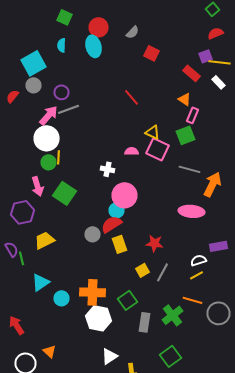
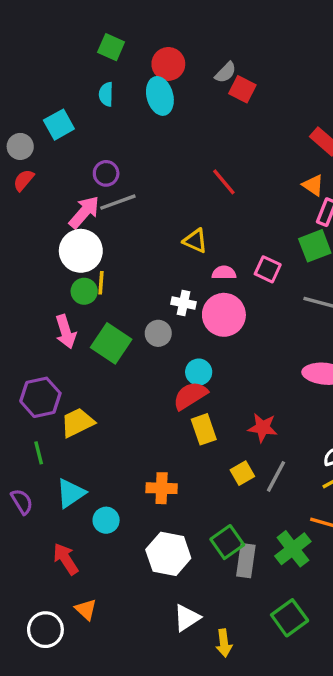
red square: (152, 53) -> (242, 89), moved
cyan square: (34, 63) -> (59, 125), size x0.7
gray circle: (34, 85) -> (20, 146), moved
yellow triangle: (152, 132) -> (195, 241), moved
pink square: (158, 149) -> (268, 269), size x0.7
pink circle: (124, 195) -> (224, 315), moved
purple hexagon: (22, 212) -> (40, 397), moved
gray circle: (92, 234) -> (158, 333), moved
purple semicircle: (12, 249) -> (22, 502), moved
orange cross: (92, 292) -> (162, 488), moved, size x0.7
green square: (128, 300) -> (227, 542), moved
red arrow: (16, 325) -> (66, 559), moved

